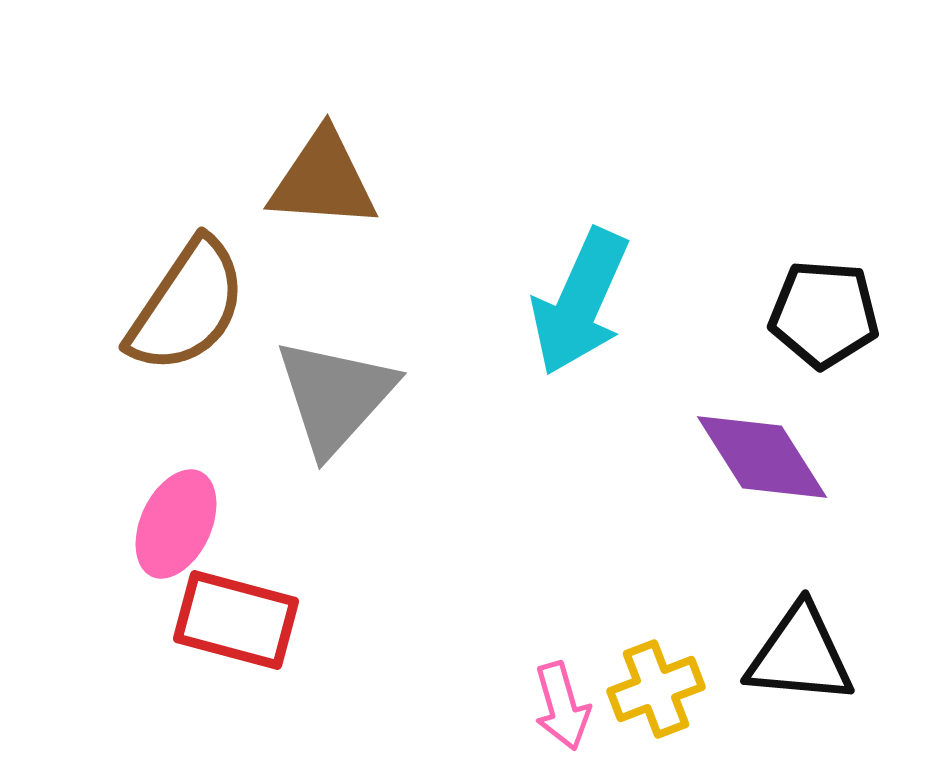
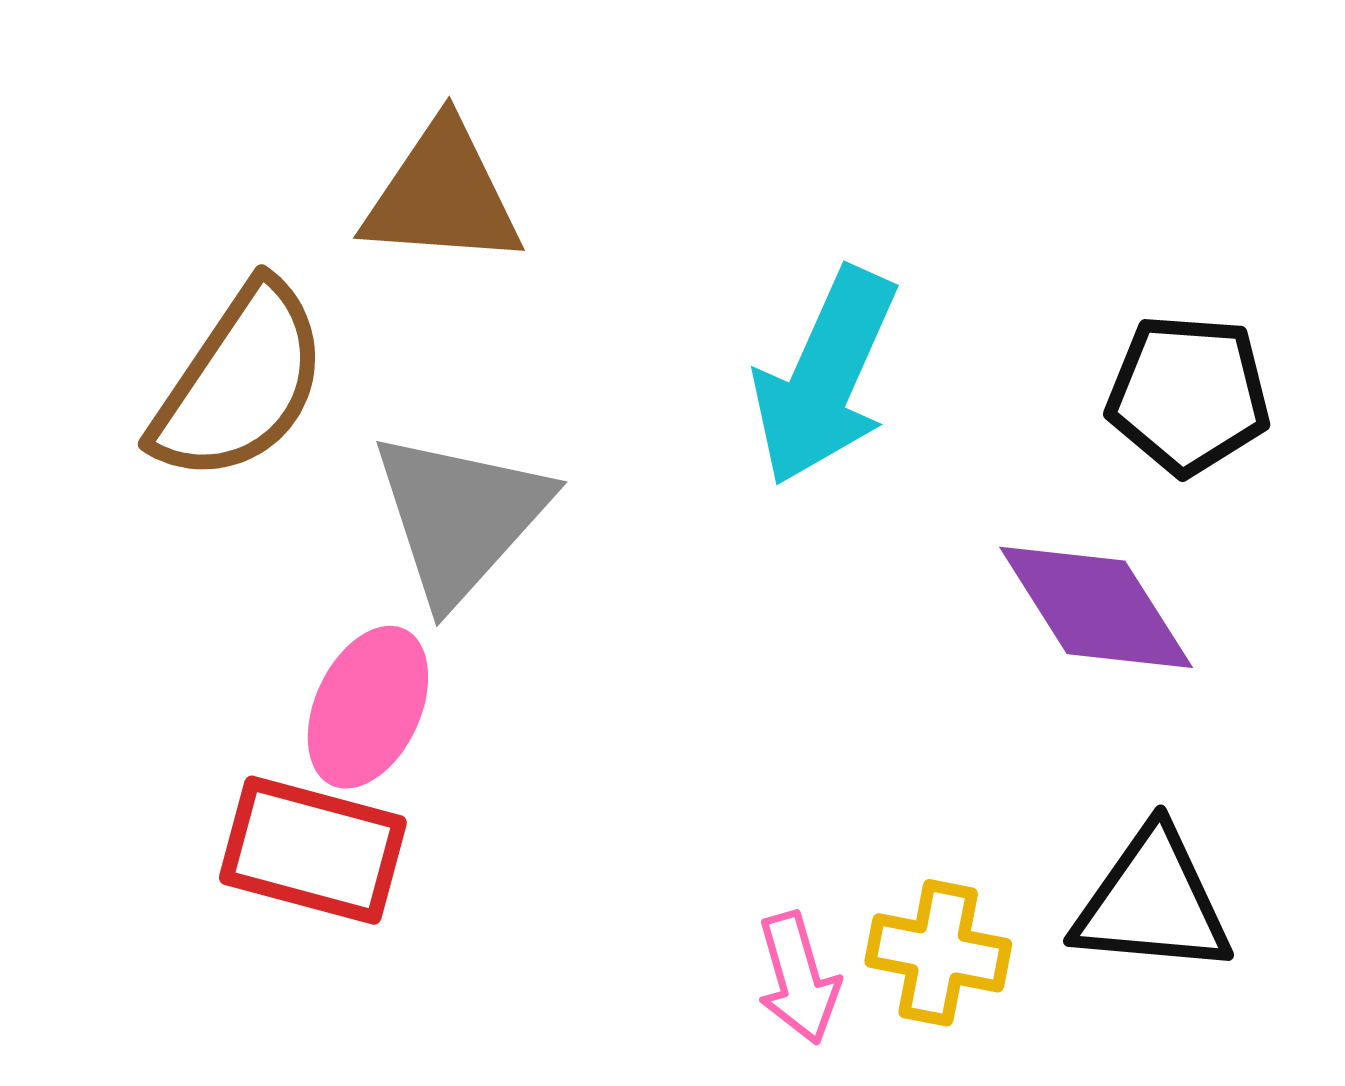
pink ellipse: (176, 524) -> (368, 707), moved
yellow cross: (656, 689) -> (938, 953), turned 32

